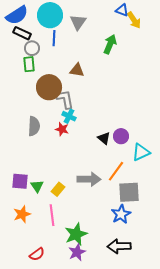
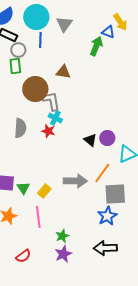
blue triangle: (122, 10) -> (108, 32), moved
green star: (76, 234) -> (62, 236), size x0.6

